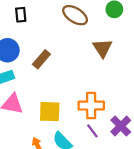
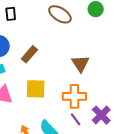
brown triangle: (102, 48) -> (81, 64), moved
yellow square: (50, 112) -> (36, 89), moved

